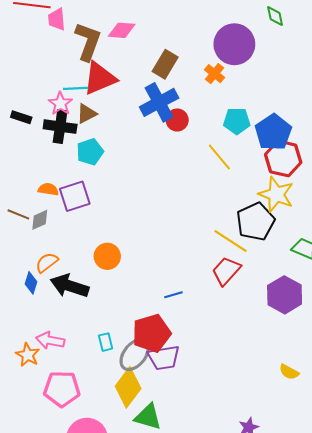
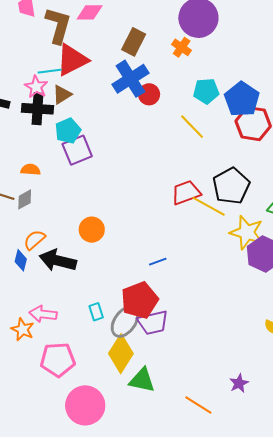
yellow star: (276, 194) -> (247, 232), moved
purple square: (75, 196) -> (77, 150), moved
red trapezoid: (226, 271) -> (186, 193), moved, turned 32

